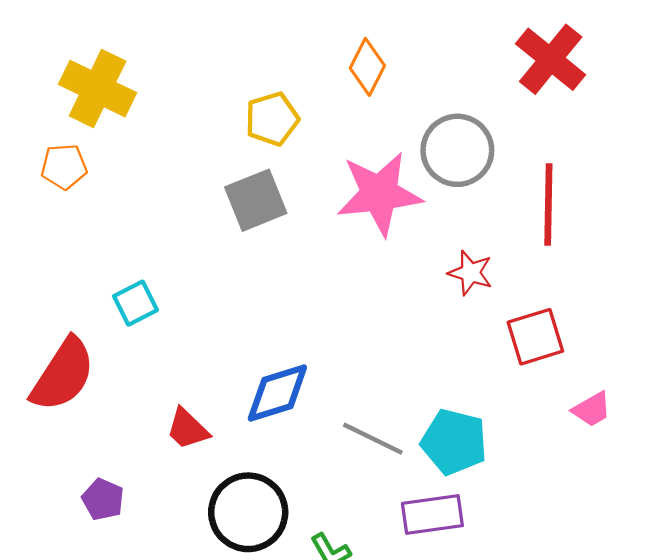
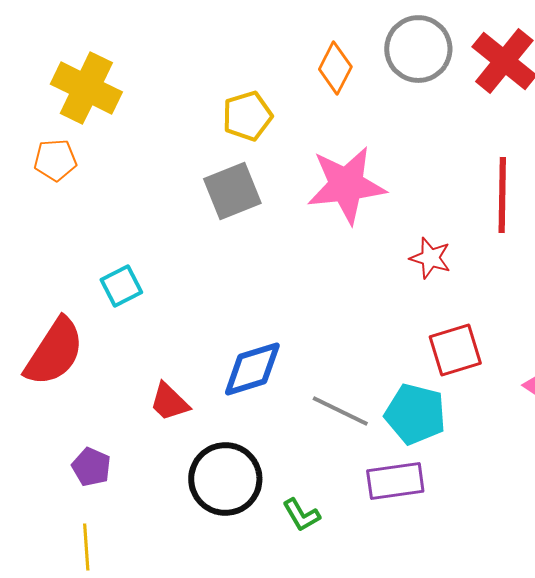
gray circle: (457, 150) -> (418, 49), moved
red square: (535, 337) -> (455, 350), moved

